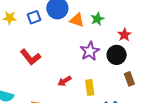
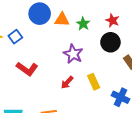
blue square: (34, 17) -> (15, 37), moved
green star: (97, 19) -> (83, 24), moved
purple star: (90, 51) -> (73, 54), moved

